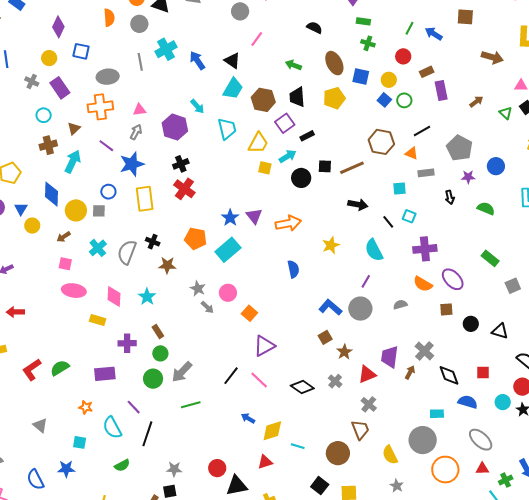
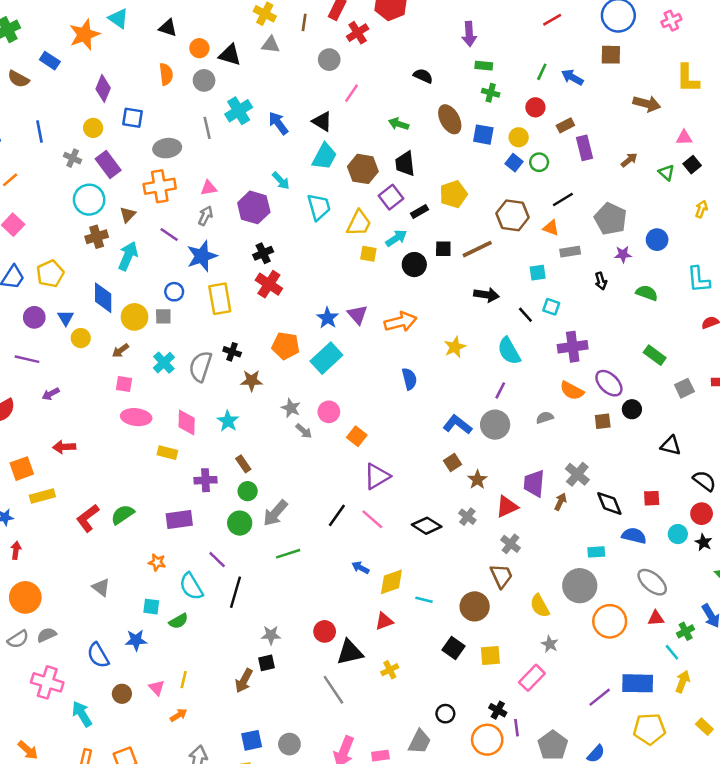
yellow pentagon: (334, 98) -> (453, 194), moved
cyan circle: (44, 115) -> (89, 200), size x1.6
black circle: (471, 324) -> (632, 409), moved
green semicircle: (122, 465) -> (179, 621), moved

